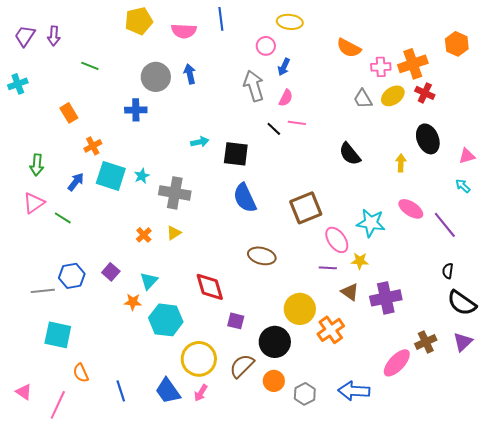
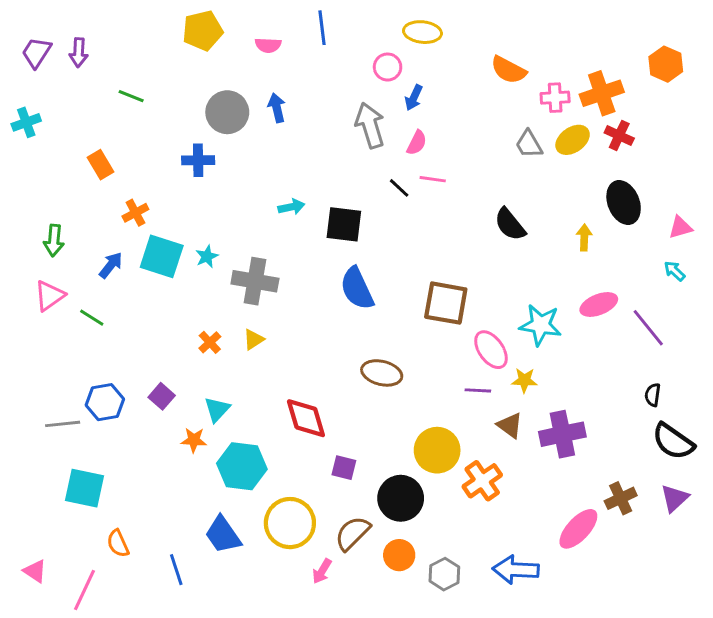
pink semicircle: (184, 31) -> (268, 45), size x0.7
brown square: (306, 208) -> (446, 303), turned 32
pink ellipse: (411, 209) -> (599, 304), turned -55
blue trapezoid: (168, 391) -> (223, 535), moved
pink arrow: (201, 393) -> (322, 571), moved

